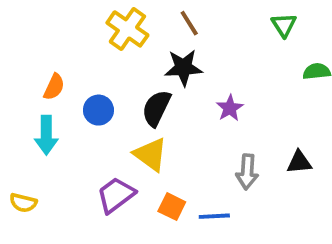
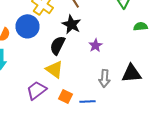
black star: (183, 68) -> (72, 24), turned 30
blue circle: (98, 110) -> (28, 26), moved, size x1.5
black triangle: (299, 162) -> (132, 73), size x1.5

